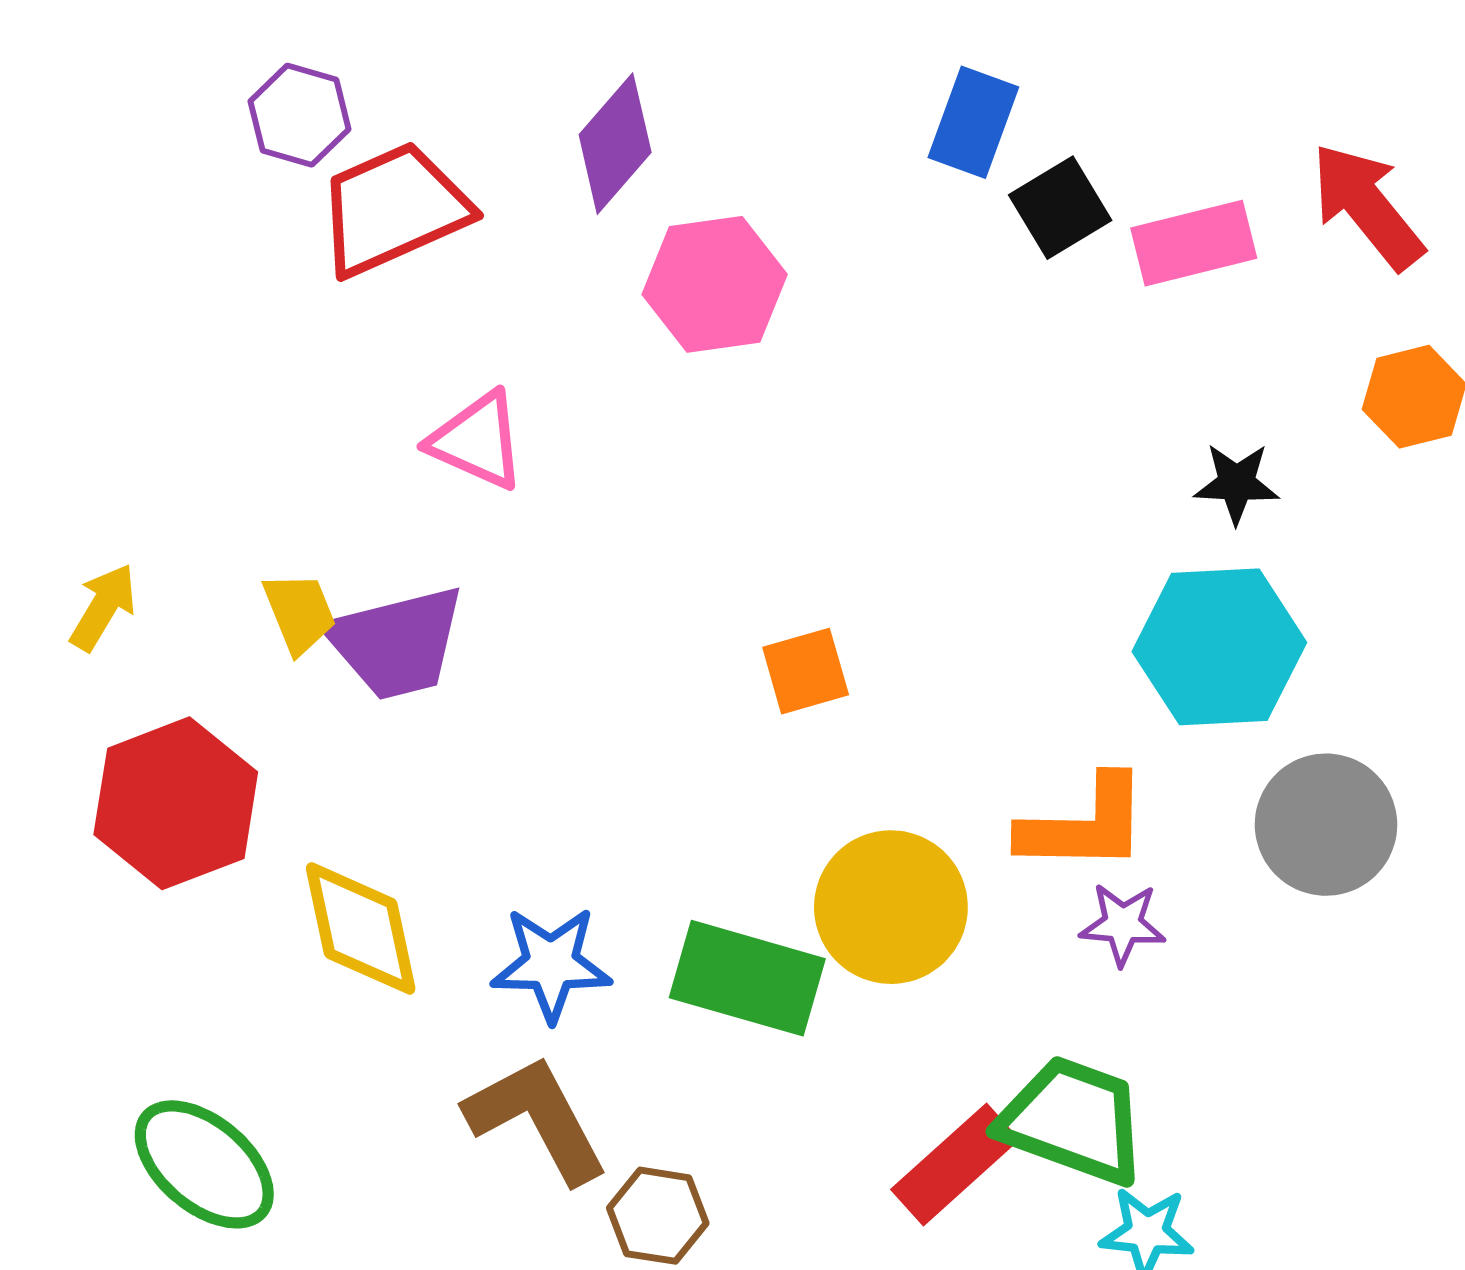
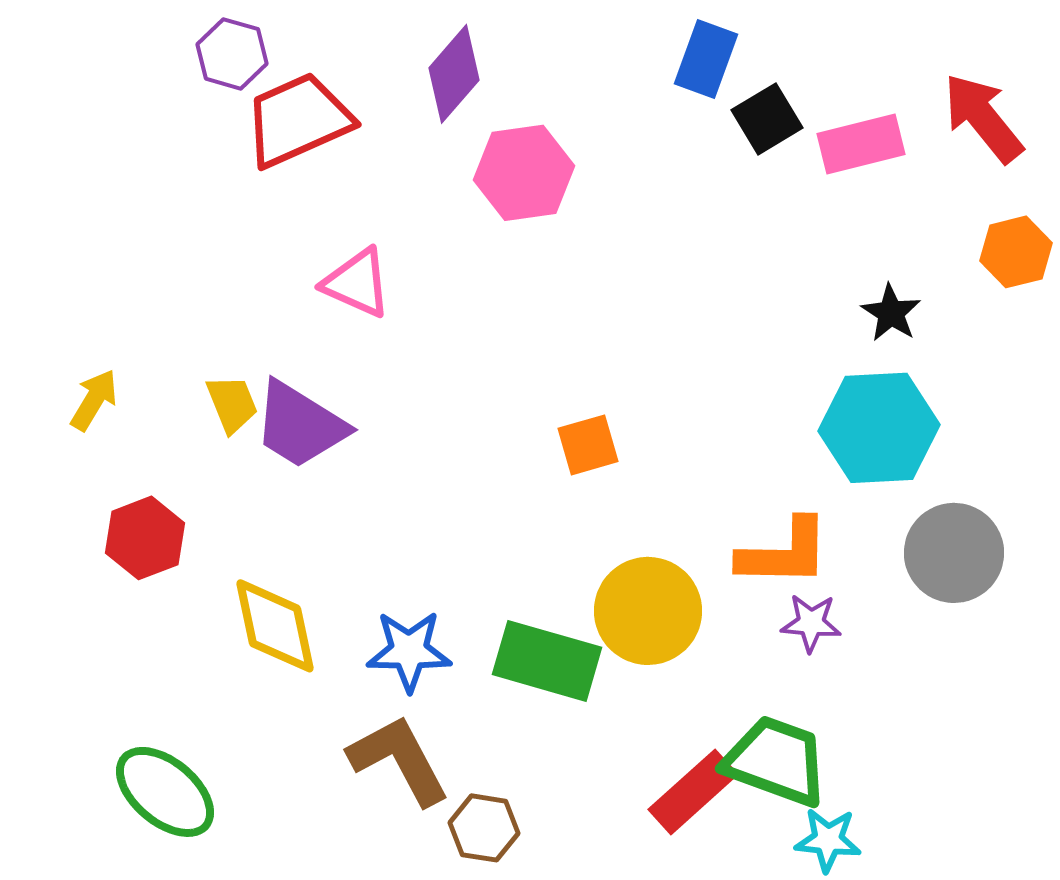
black star: (1236, 483) -> (891, 313), turned 30
purple trapezoid: (396, 643) -> (300, 425), turned 46
red hexagon: (176, 803) -> (145, 538), size x0.7

